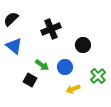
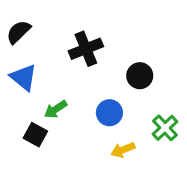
green arrow: (42, 65) -> (56, 109), moved, turned 112
black square: (30, 80) -> (35, 135), moved

